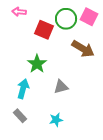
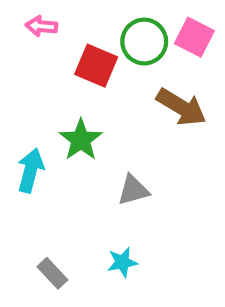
cyan arrow: (23, 89) -> (31, 170), moved
gray rectangle: (20, 116) -> (52, 273), moved

